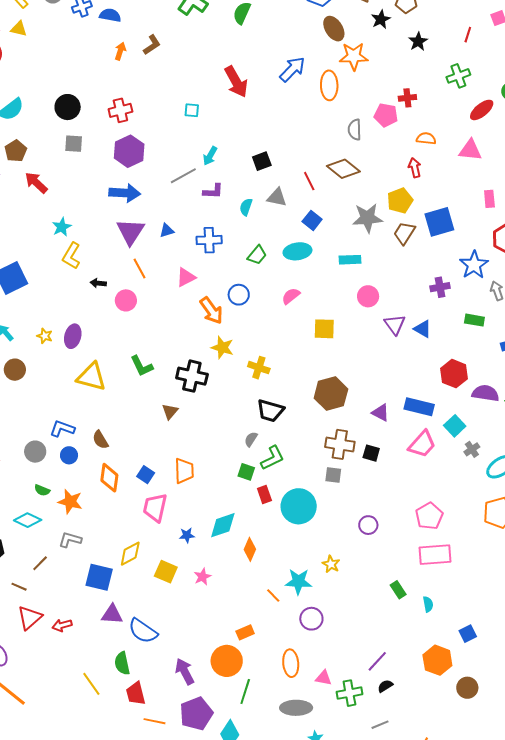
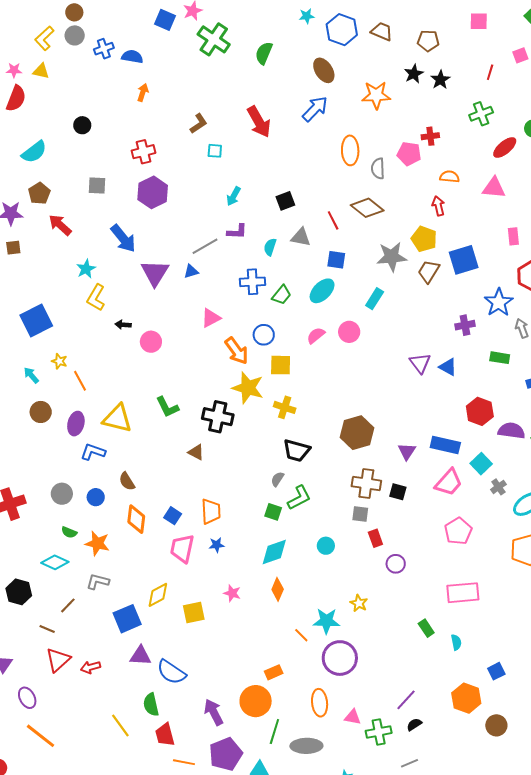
black star: (381, 19) -> (414, 74), moved
brown ellipse: (334, 29) -> (324, 70), moved
brown L-shape: (152, 45) -> (199, 124), moved
orange ellipse: (329, 85) -> (350, 150), moved
black circle: (68, 107) -> (82, 125), moved, size x0.7
gray line: (183, 176) -> (205, 246), moved
blue arrow: (125, 193) -> (123, 238), moved, turned 48
yellow pentagon: (400, 201) -> (424, 239), turned -30
blue square: (312, 220) -> (336, 260), turned -30
blue cross: (209, 240) -> (252, 282), moved
cyan ellipse: (297, 251) -> (322, 291), turned -36
cyan rectangle: (350, 260) -> (375, 299), turned -55
orange line: (140, 268) -> (80, 381), moved
pink circle: (368, 296) -> (349, 332), moved
yellow square: (324, 329) -> (281, 365), moved
yellow star: (45, 336) -> (59, 361), moved
purple ellipse: (73, 336) -> (76, 424), moved
yellow star: (222, 348) -> (248, 388), size x1.4
brown triangle: (170, 411) -> (196, 452), turned -42
purple triangle: (381, 413) -> (407, 451), turned 36
blue L-shape: (62, 429) -> (93, 452), moved
red rectangle: (264, 494) -> (375, 538), moved
cyan circle: (299, 506) -> (326, 546), size x0.5
pink pentagon: (429, 516) -> (458, 531), moved
cyan diamond: (223, 525) -> (274, 552), moved
blue star: (187, 535) -> (217, 545), moved
yellow square: (166, 572) -> (194, 612), turned -35
blue square: (99, 577) -> (127, 619), turned -36
pink star: (203, 577) -> (232, 593), moved, turned -30
purple circle: (311, 619) -> (340, 658), size x1.5
gray ellipse: (296, 708) -> (306, 746), moved

